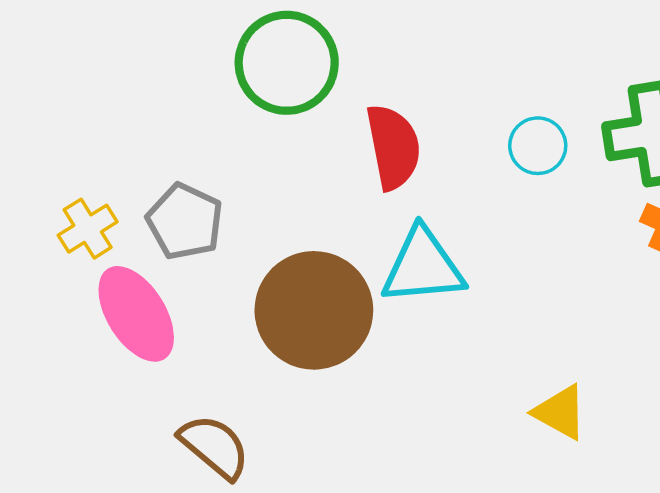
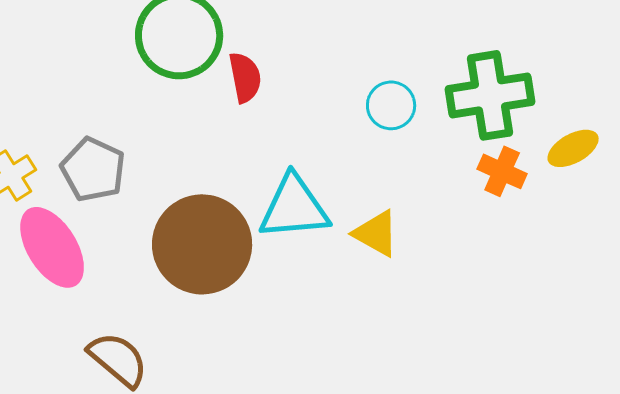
red semicircle: (393, 147) -> (245, 77), moved, size x0.7
yellow triangle: (560, 412) -> (376, 233), moved

